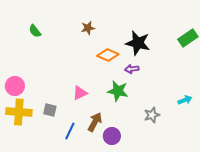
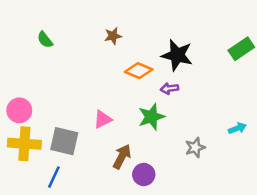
green star: (118, 91) -> (151, 117), turned -30
gray square: (50, 110) -> (64, 141), size x1.6
blue line: (70, 131) -> (54, 177), moved

